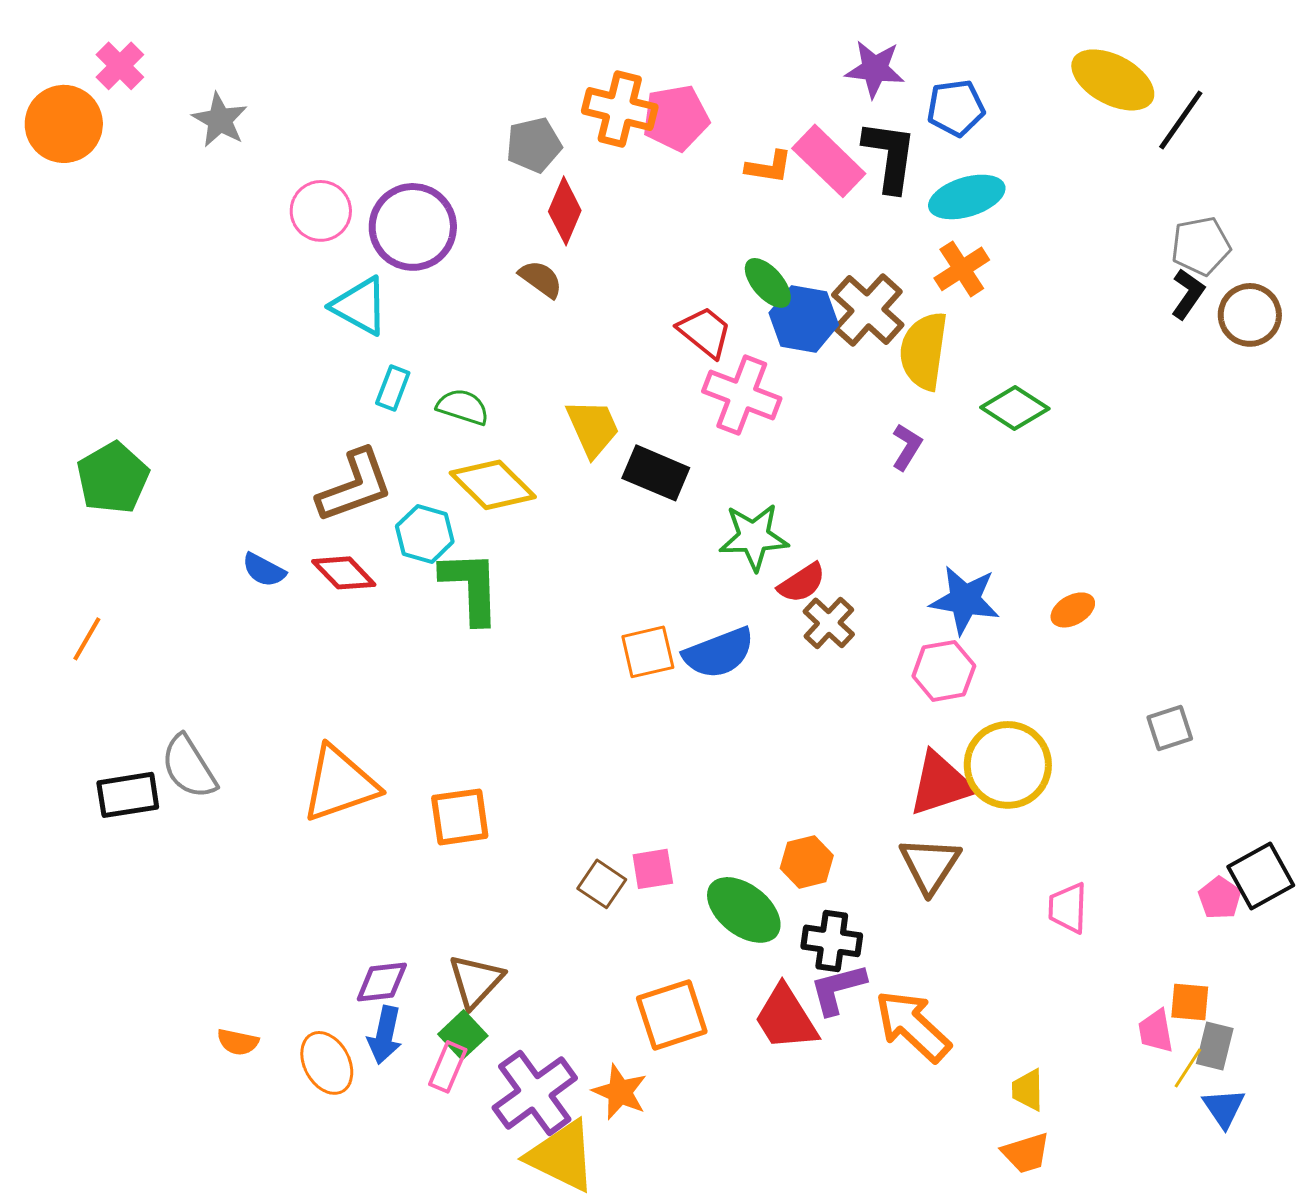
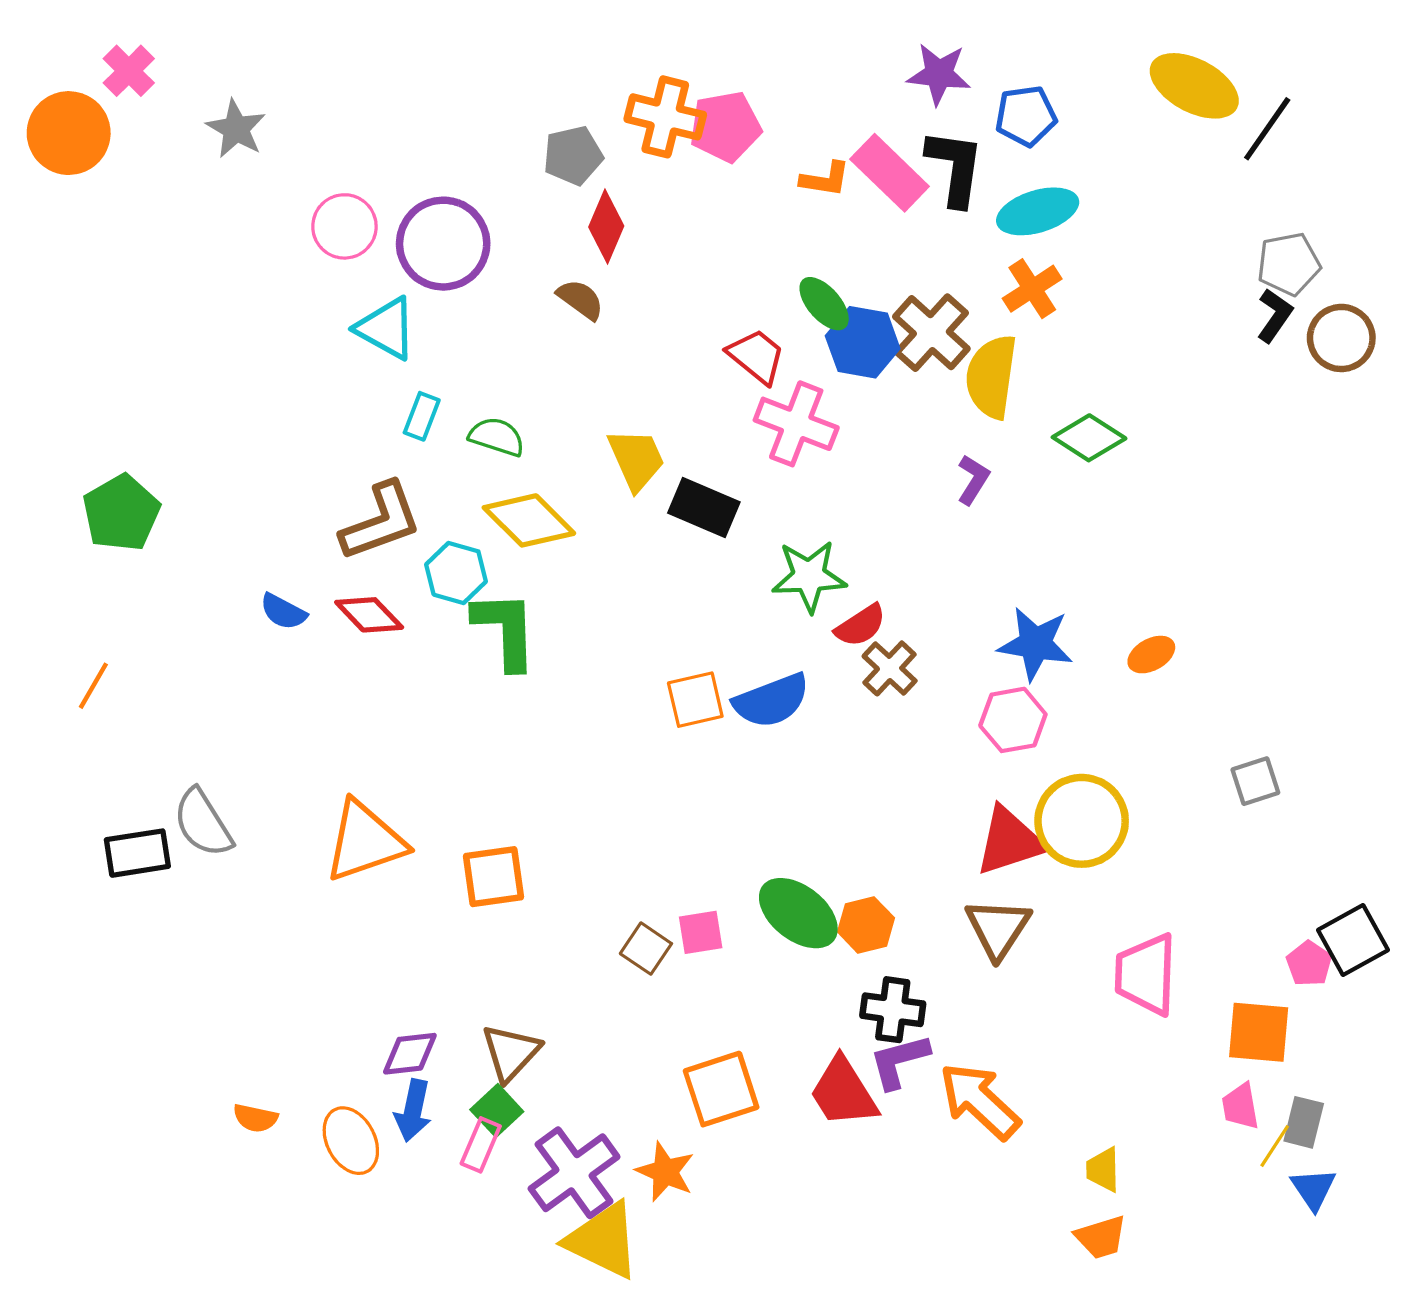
pink trapezoid: (1068, 908) -> (1146, 974), size x1.5
green ellipse: (744, 910) -> (798, 913), moved
orange square: (1190, 1002) -> (1259, 1032), moved, size x1.5

